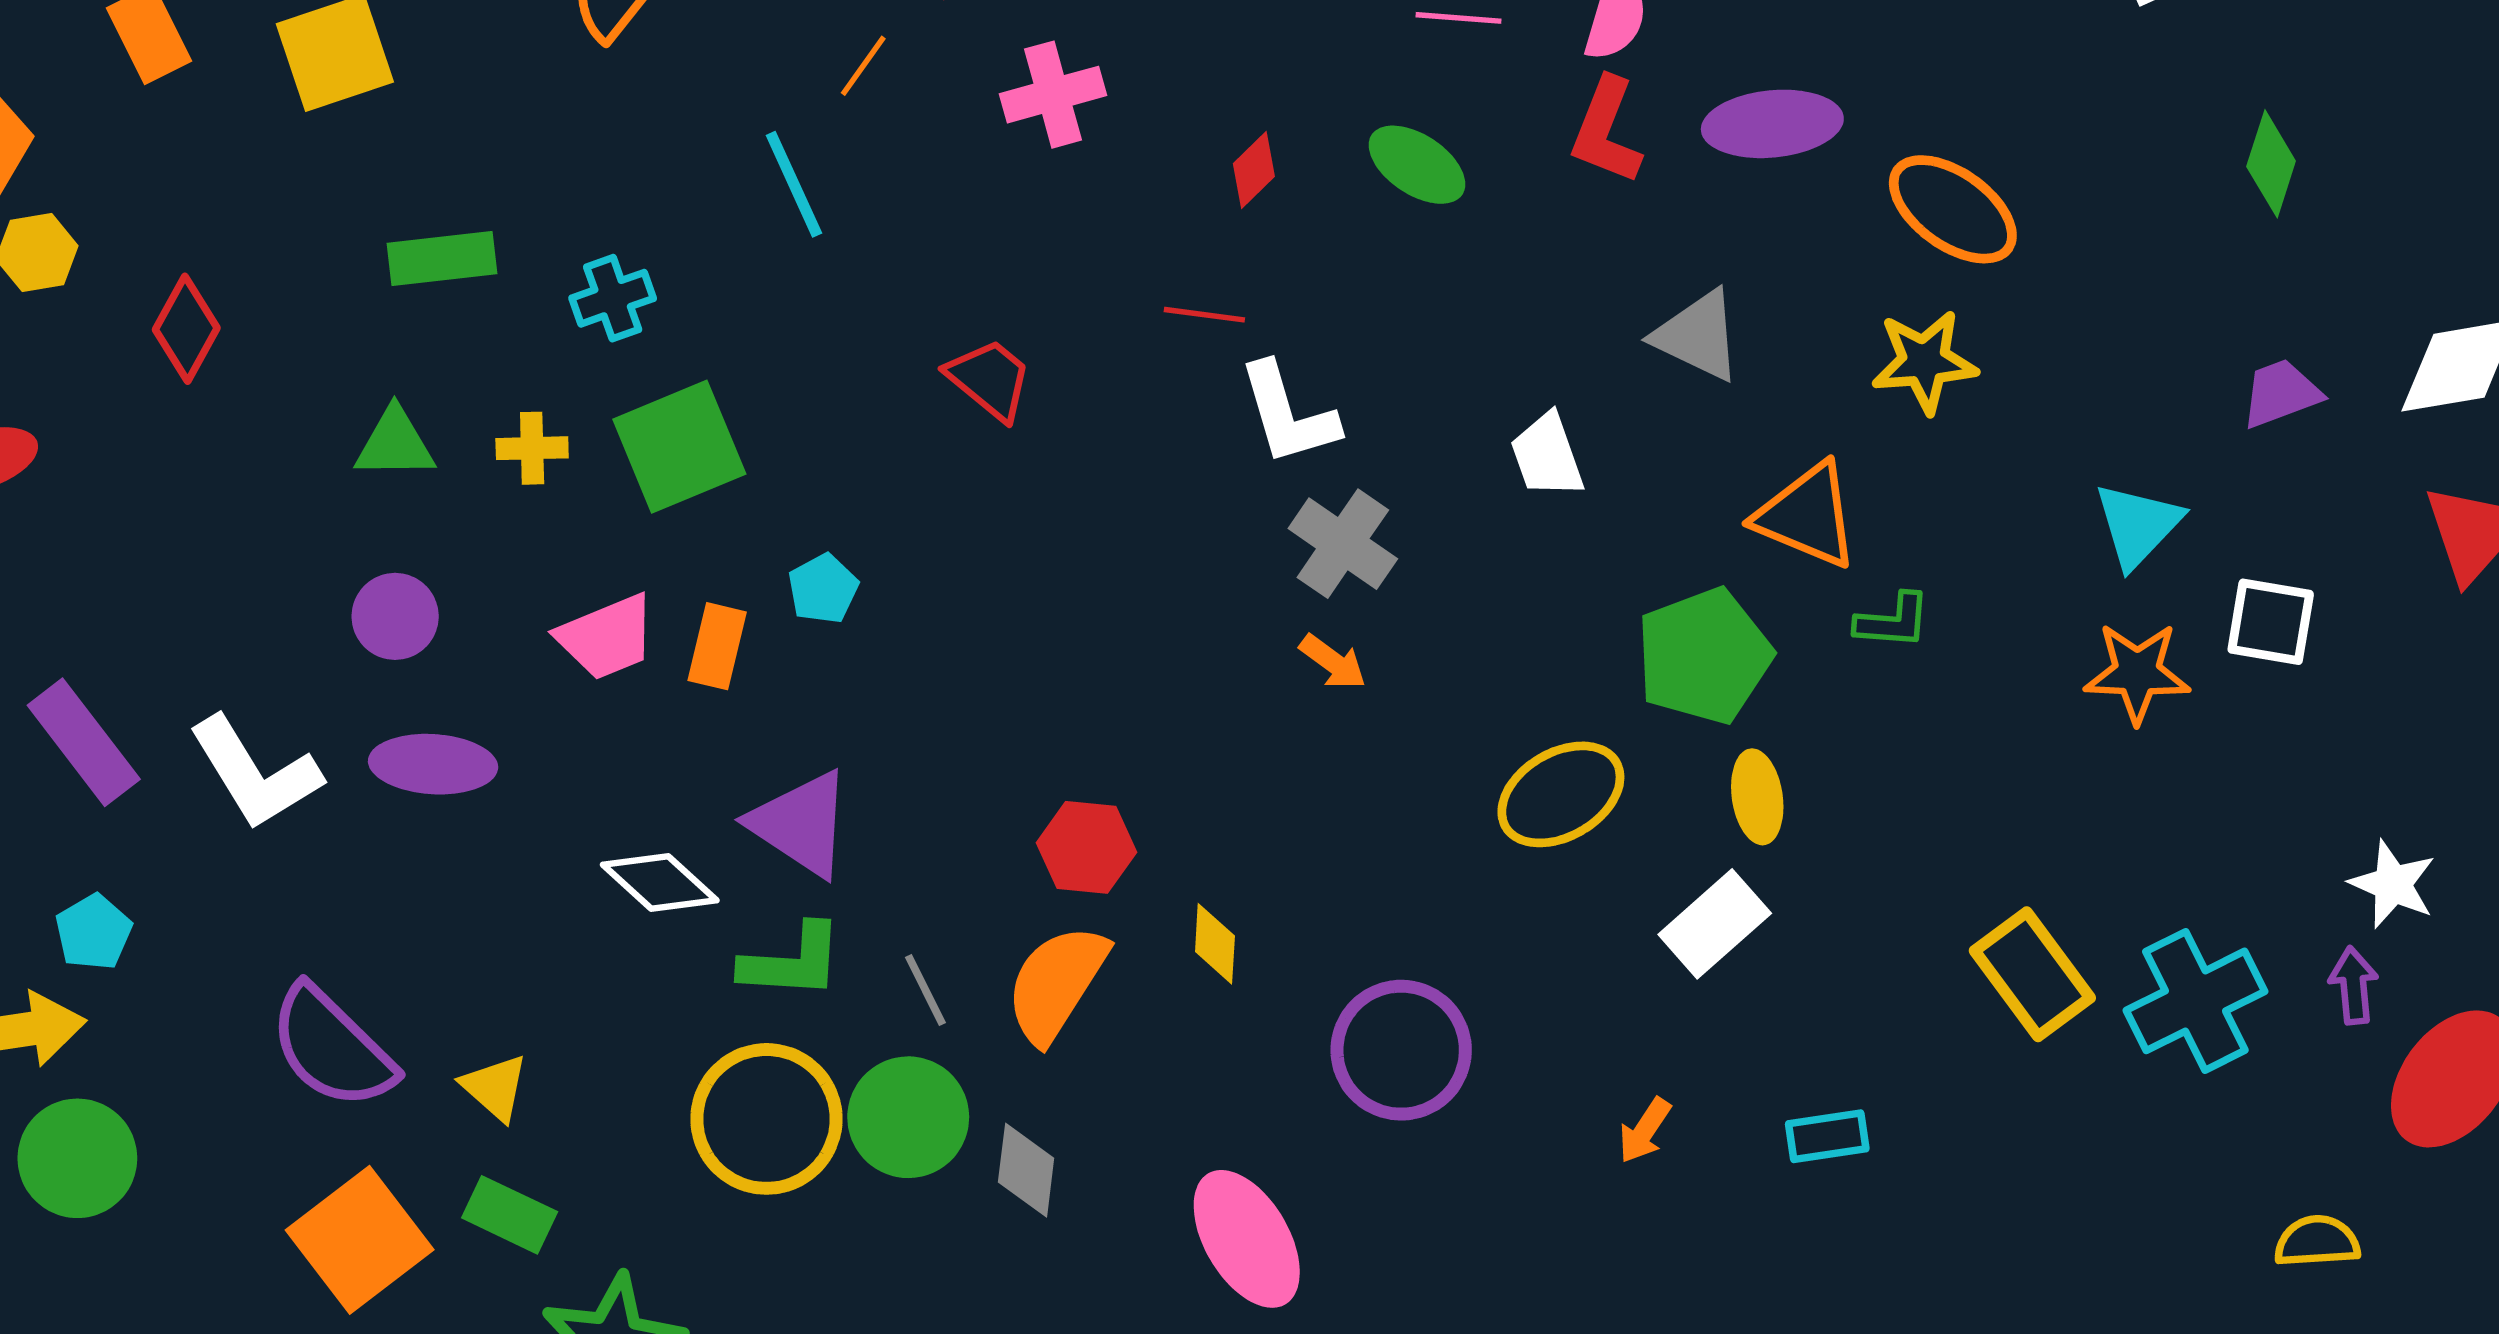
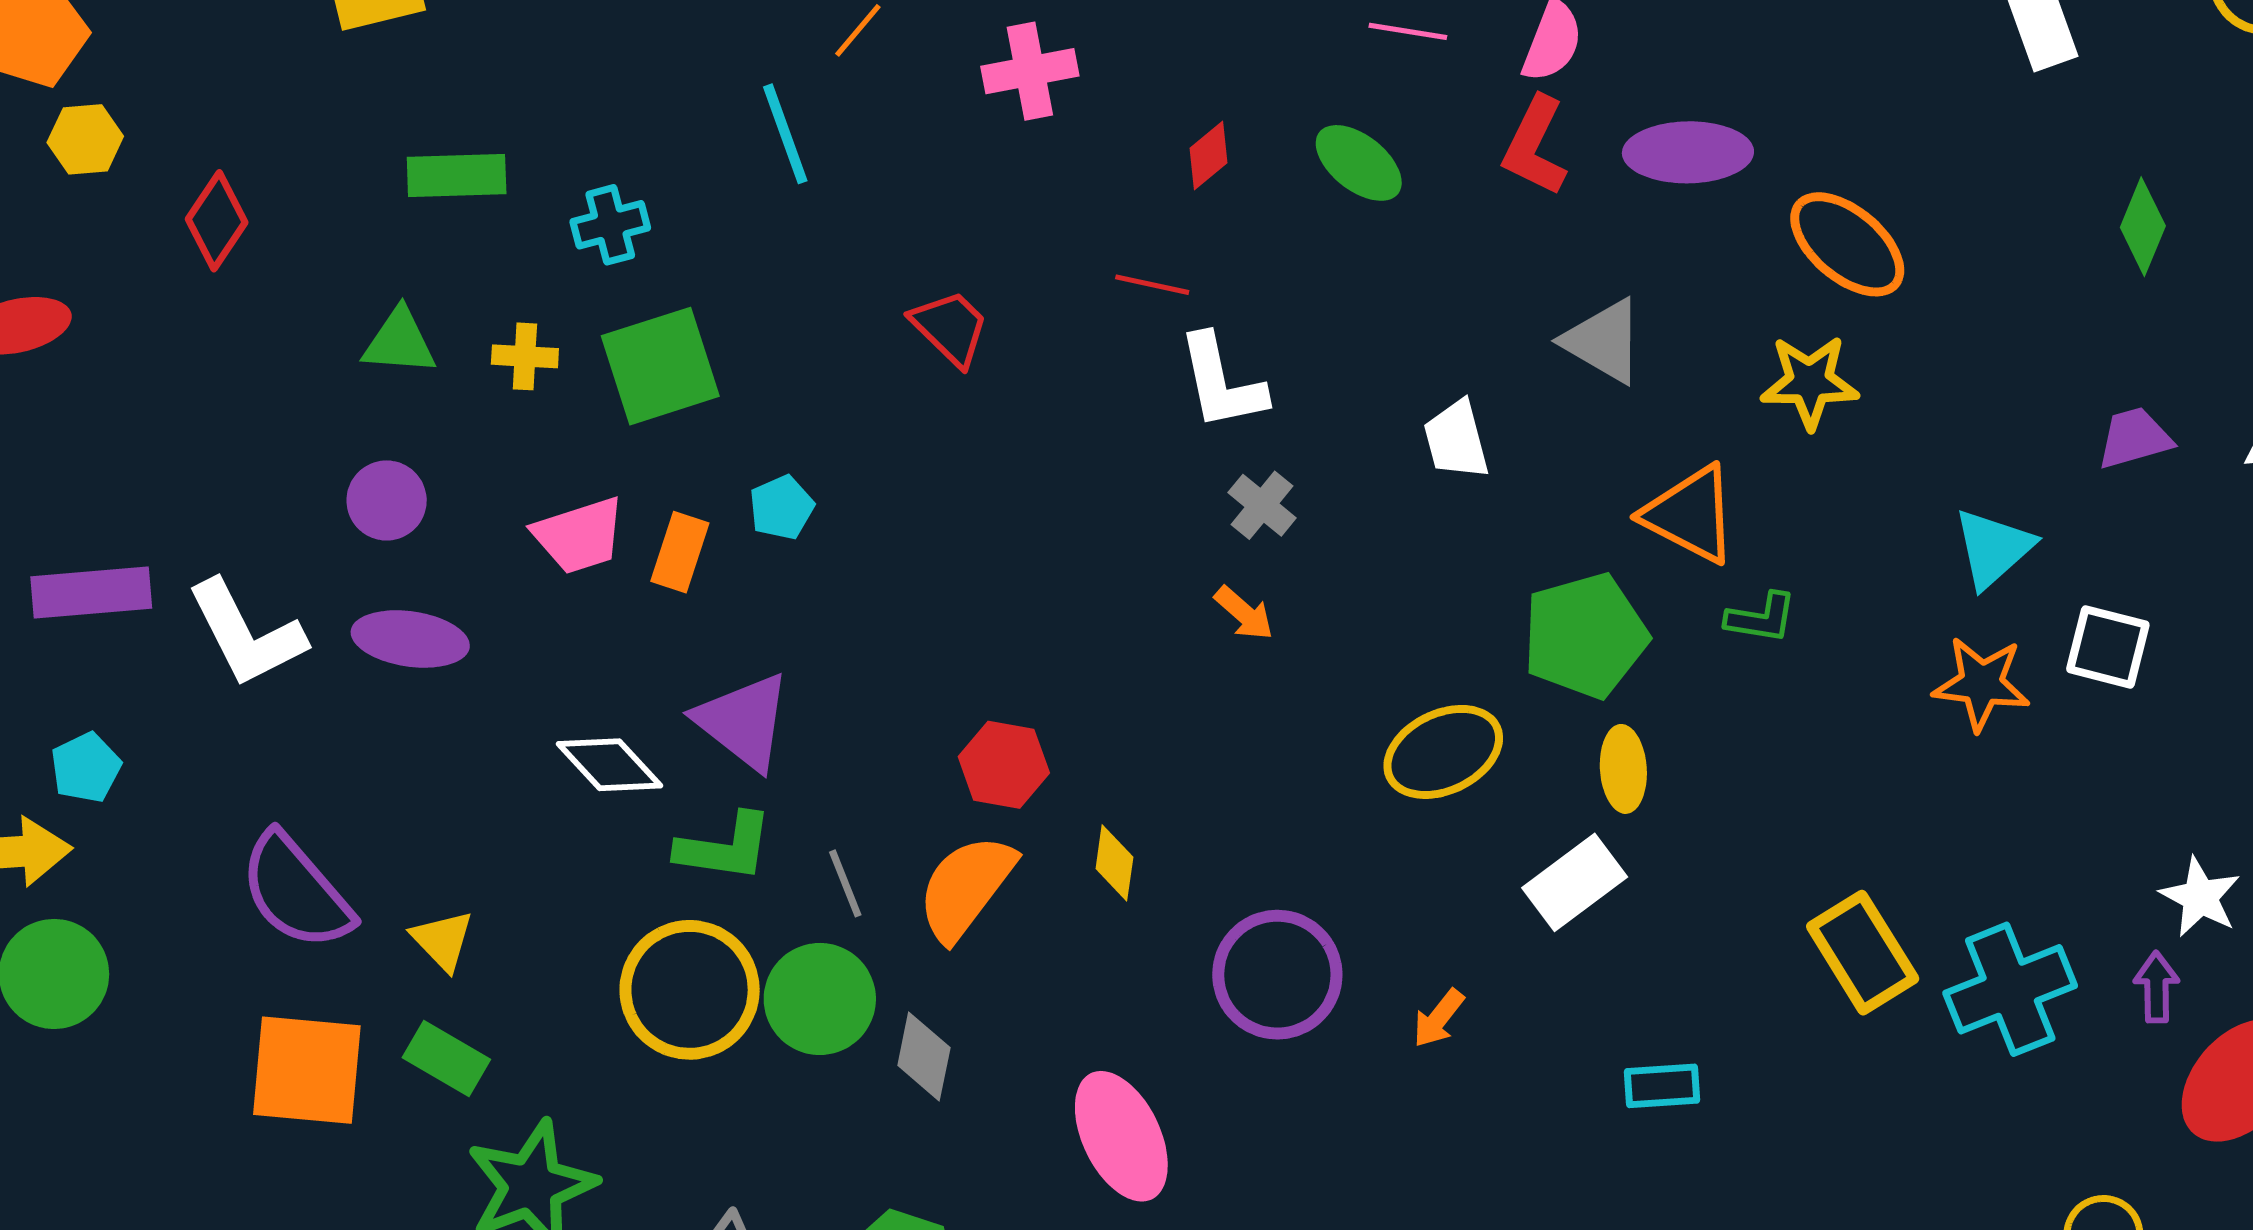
gray cross: (1343, 544) -> (1262, 505), size x0.7
purple rectangle: (84, 742) -> (91, 593), turned -62
orange arrow: (1645, 1130) -> (1439, 1018), moved
orange square: (360, 1240) -> (307, 1070), turned 38

